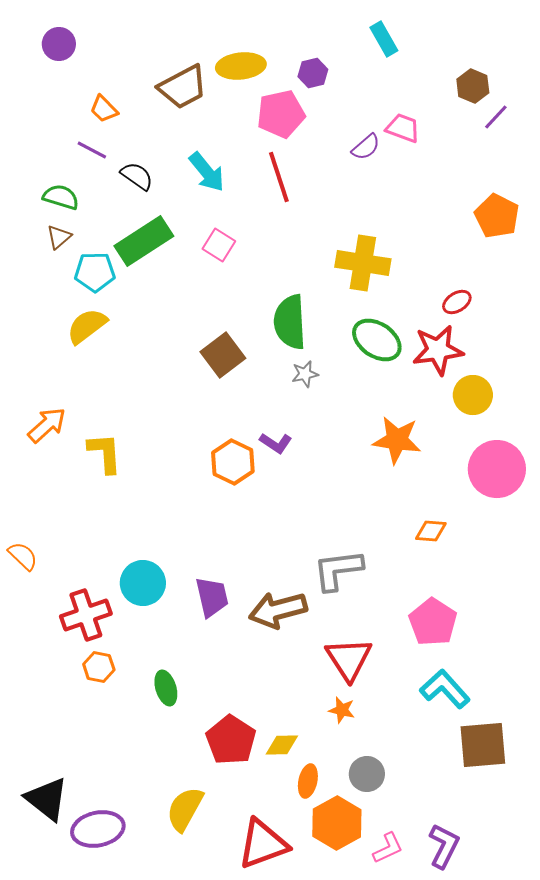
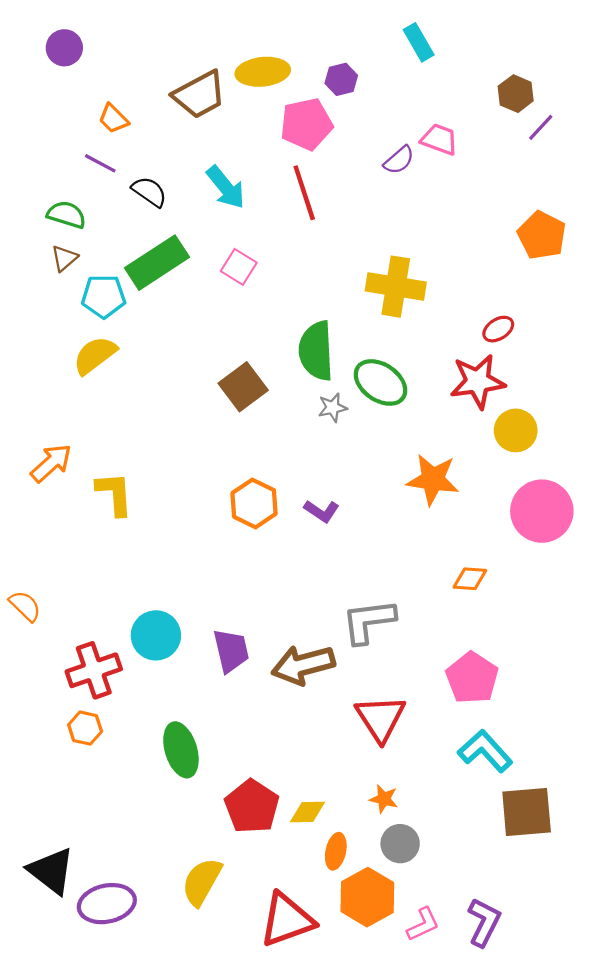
green ellipse: (377, 340) -> (380, 382), moved
purple L-shape: (276, 443) -> (322, 511), moved
orange hexagon: (99, 667) -> (85, 728), moved
green ellipse: (166, 688) -> (181, 750), size x1.4
orange star: (342, 710) -> (384, 799), moved

